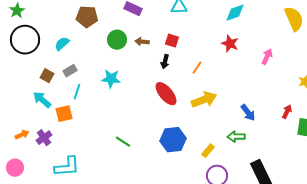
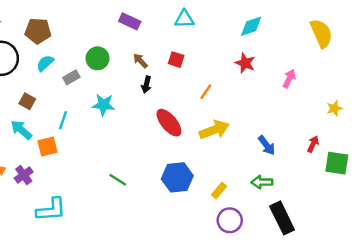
brown pentagon: (87, 17) -> (38, 31), moved
green circle: (117, 40) -> (98, 58), moved
brown arrow: (142, 42) -> (140, 61), turned 40
black arrow: (165, 62) -> (146, 85), moved
gray rectangle: (70, 71) -> (71, 77), moved
green arrow: (236, 137) -> (262, 182), moved

